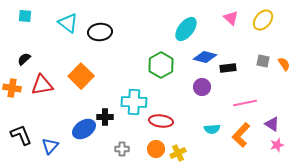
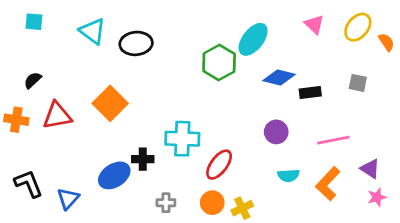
orange semicircle: (284, 64) -> (386, 42), moved
green hexagon: (161, 65) -> (219, 63), moved
purple circle: (202, 87) -> (276, 132), moved
red ellipse: (161, 121) -> (219, 165), turned -60

